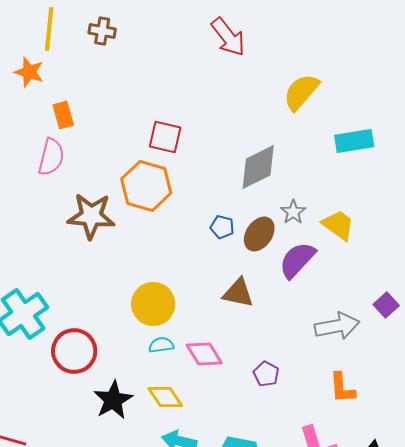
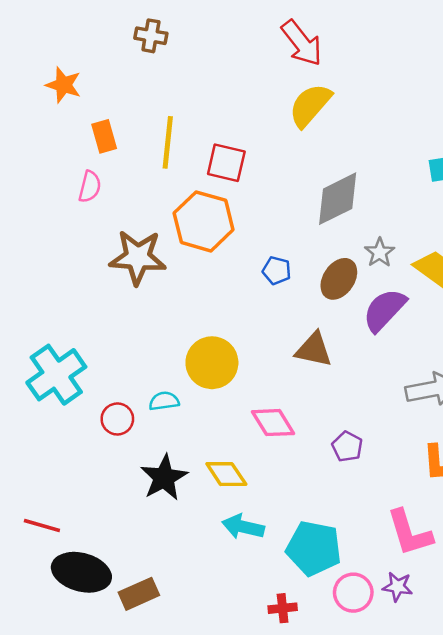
yellow line: (49, 29) -> (168, 142), moved
yellow semicircle: (301, 92) -> (310, 105), moved
pink semicircle: (51, 157) -> (90, 187), size x0.7
blue pentagon: (222, 227) -> (277, 271), moved
cyan semicircle: (161, 345) -> (164, 401), moved
red circle: (74, 351) -> (117, 419), size x0.6

